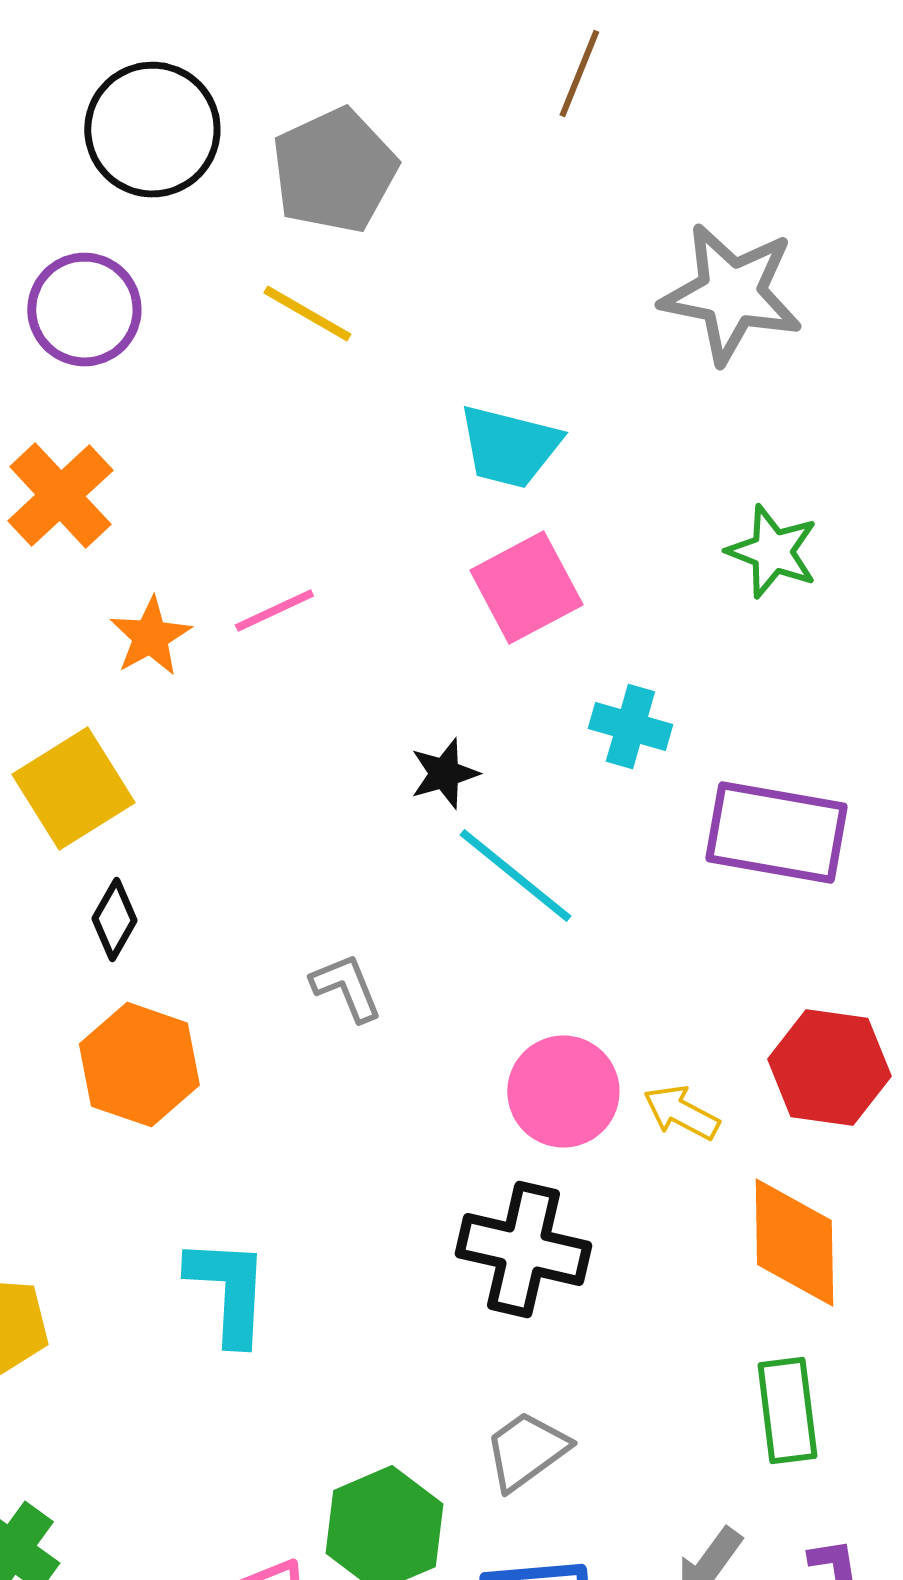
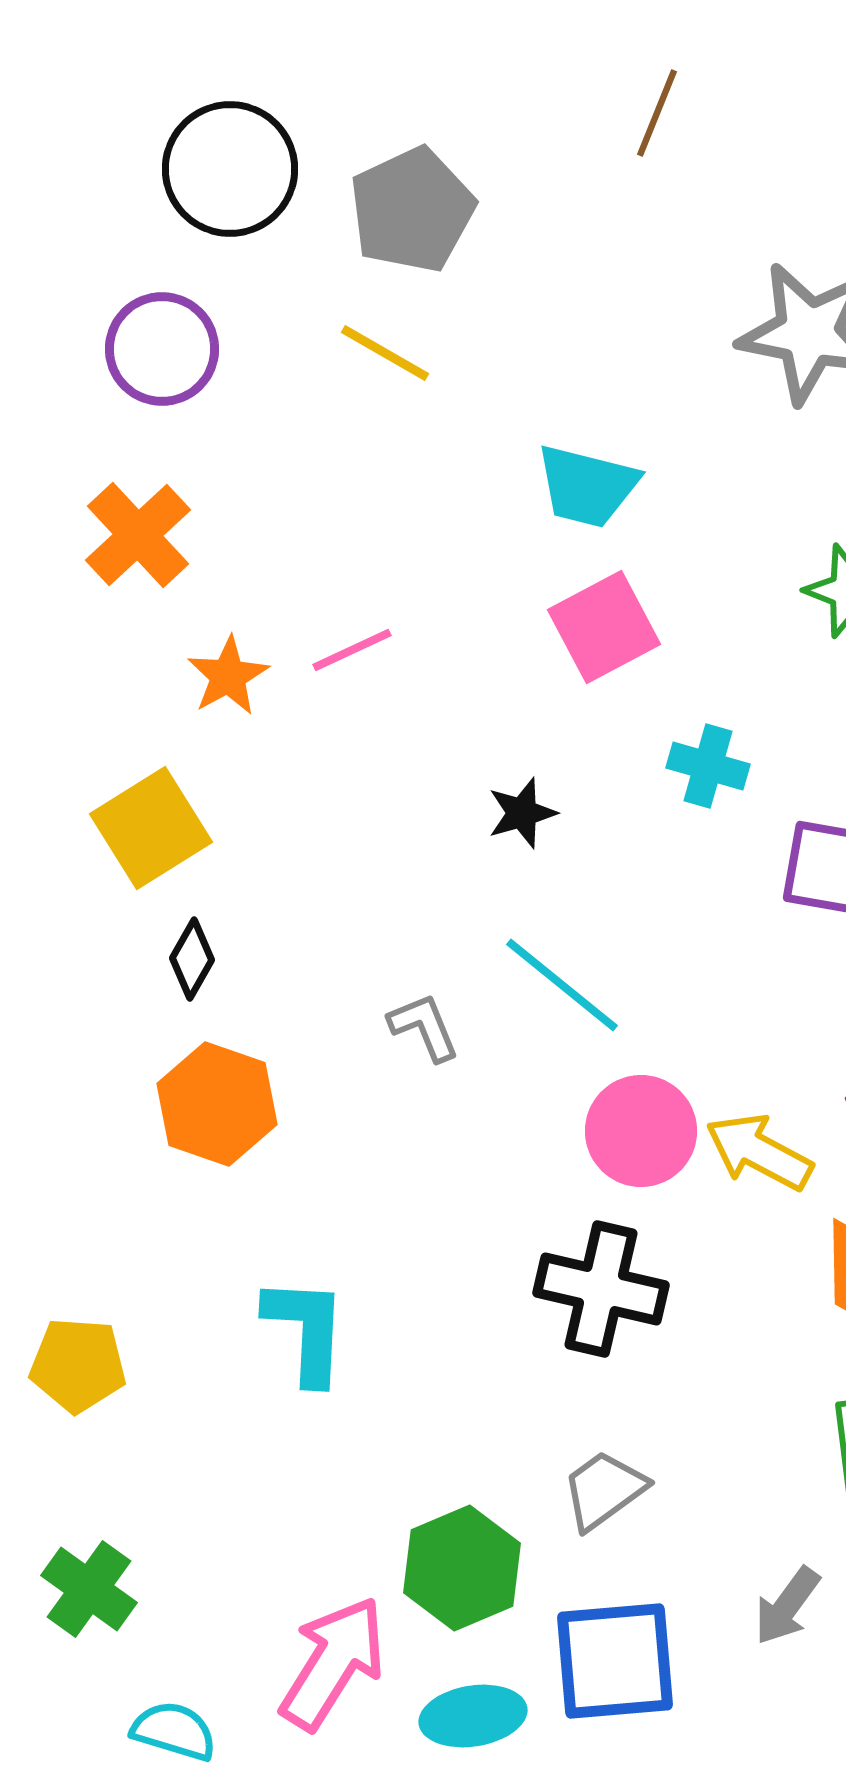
cyan line: (515, 876) -> (562, 985), moved
yellow arrow: (681, 1113) -> (759, 1152), size x1.4

